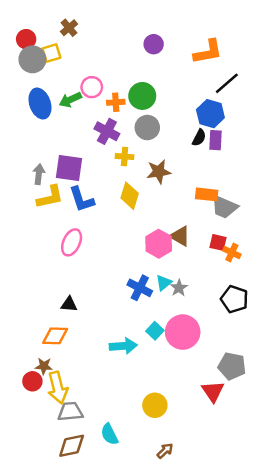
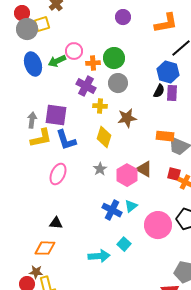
gray star: (179, 288) -> (100, 169), moved
pink circle: (183, 332) -> (158, 225), moved

